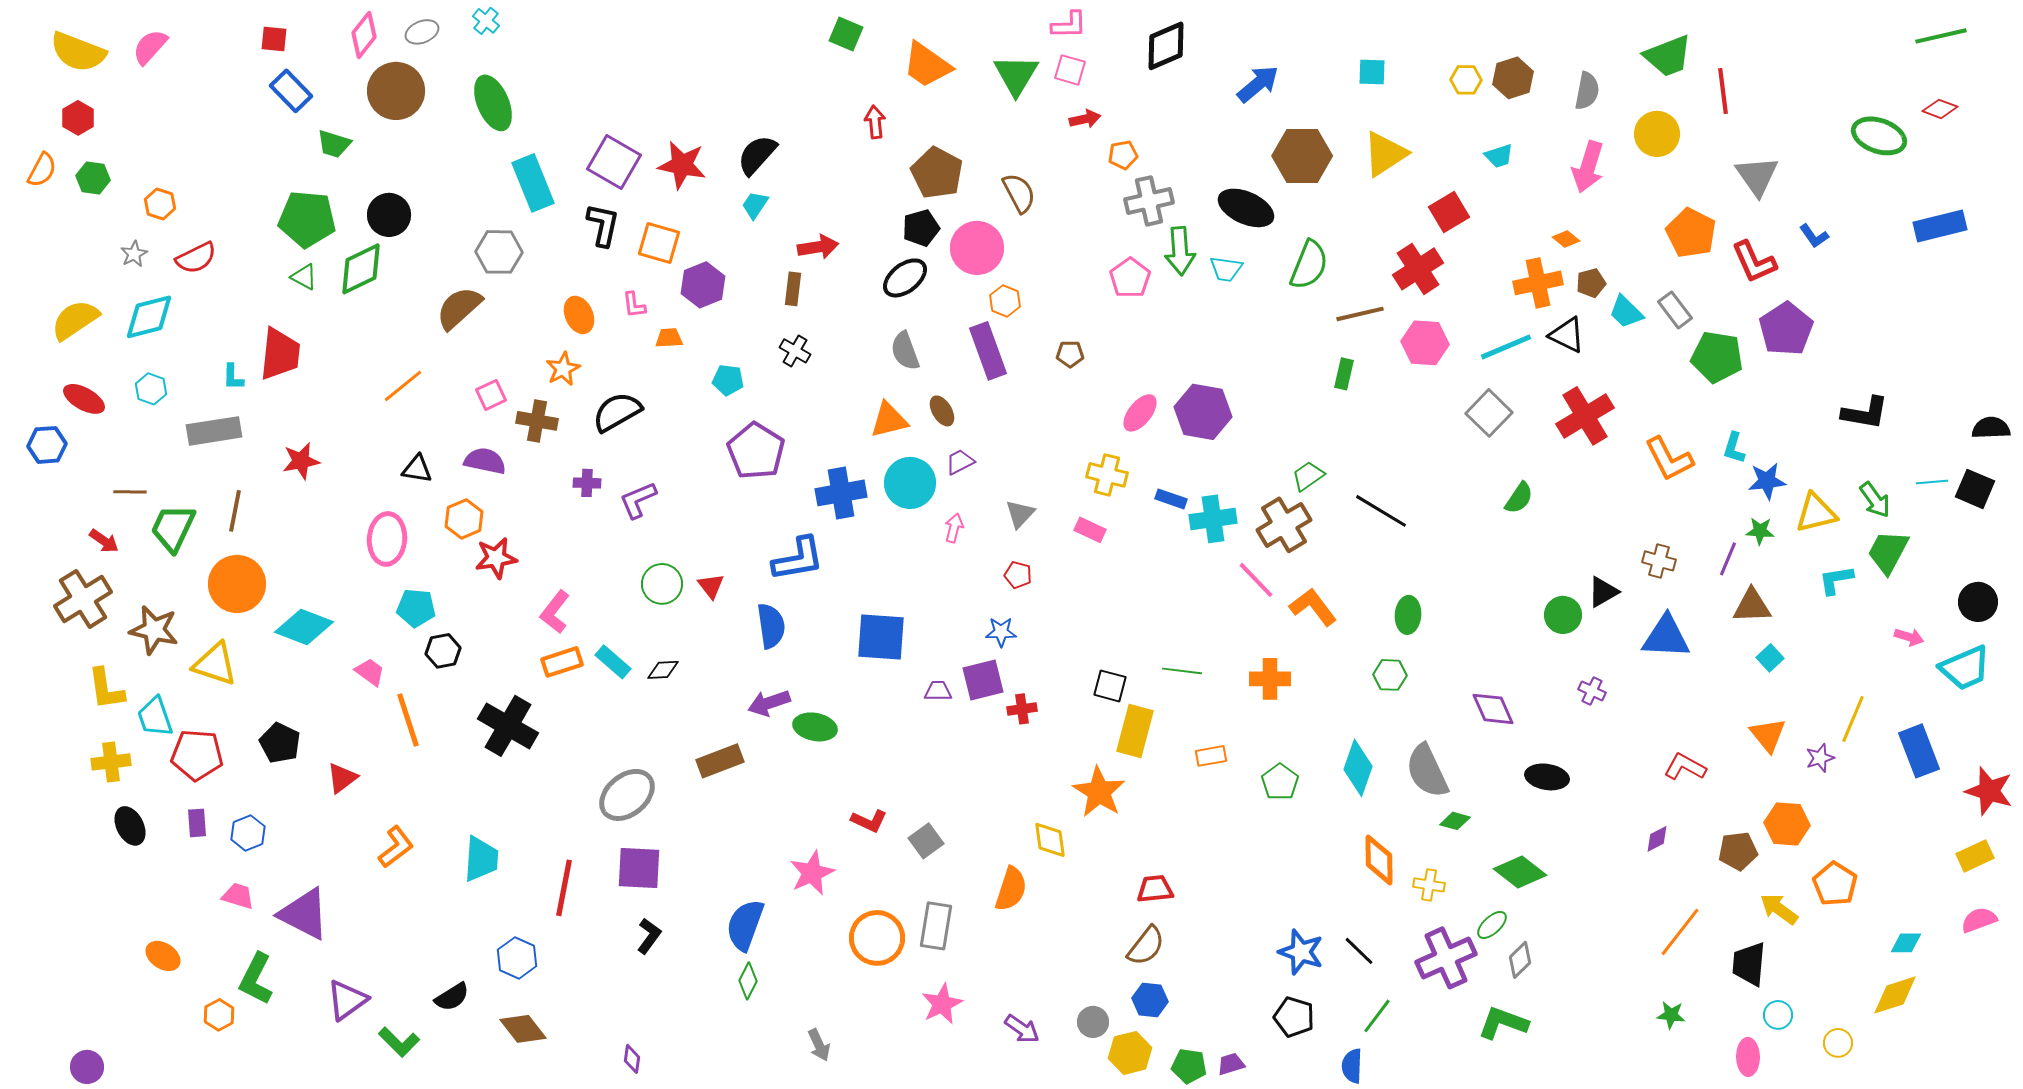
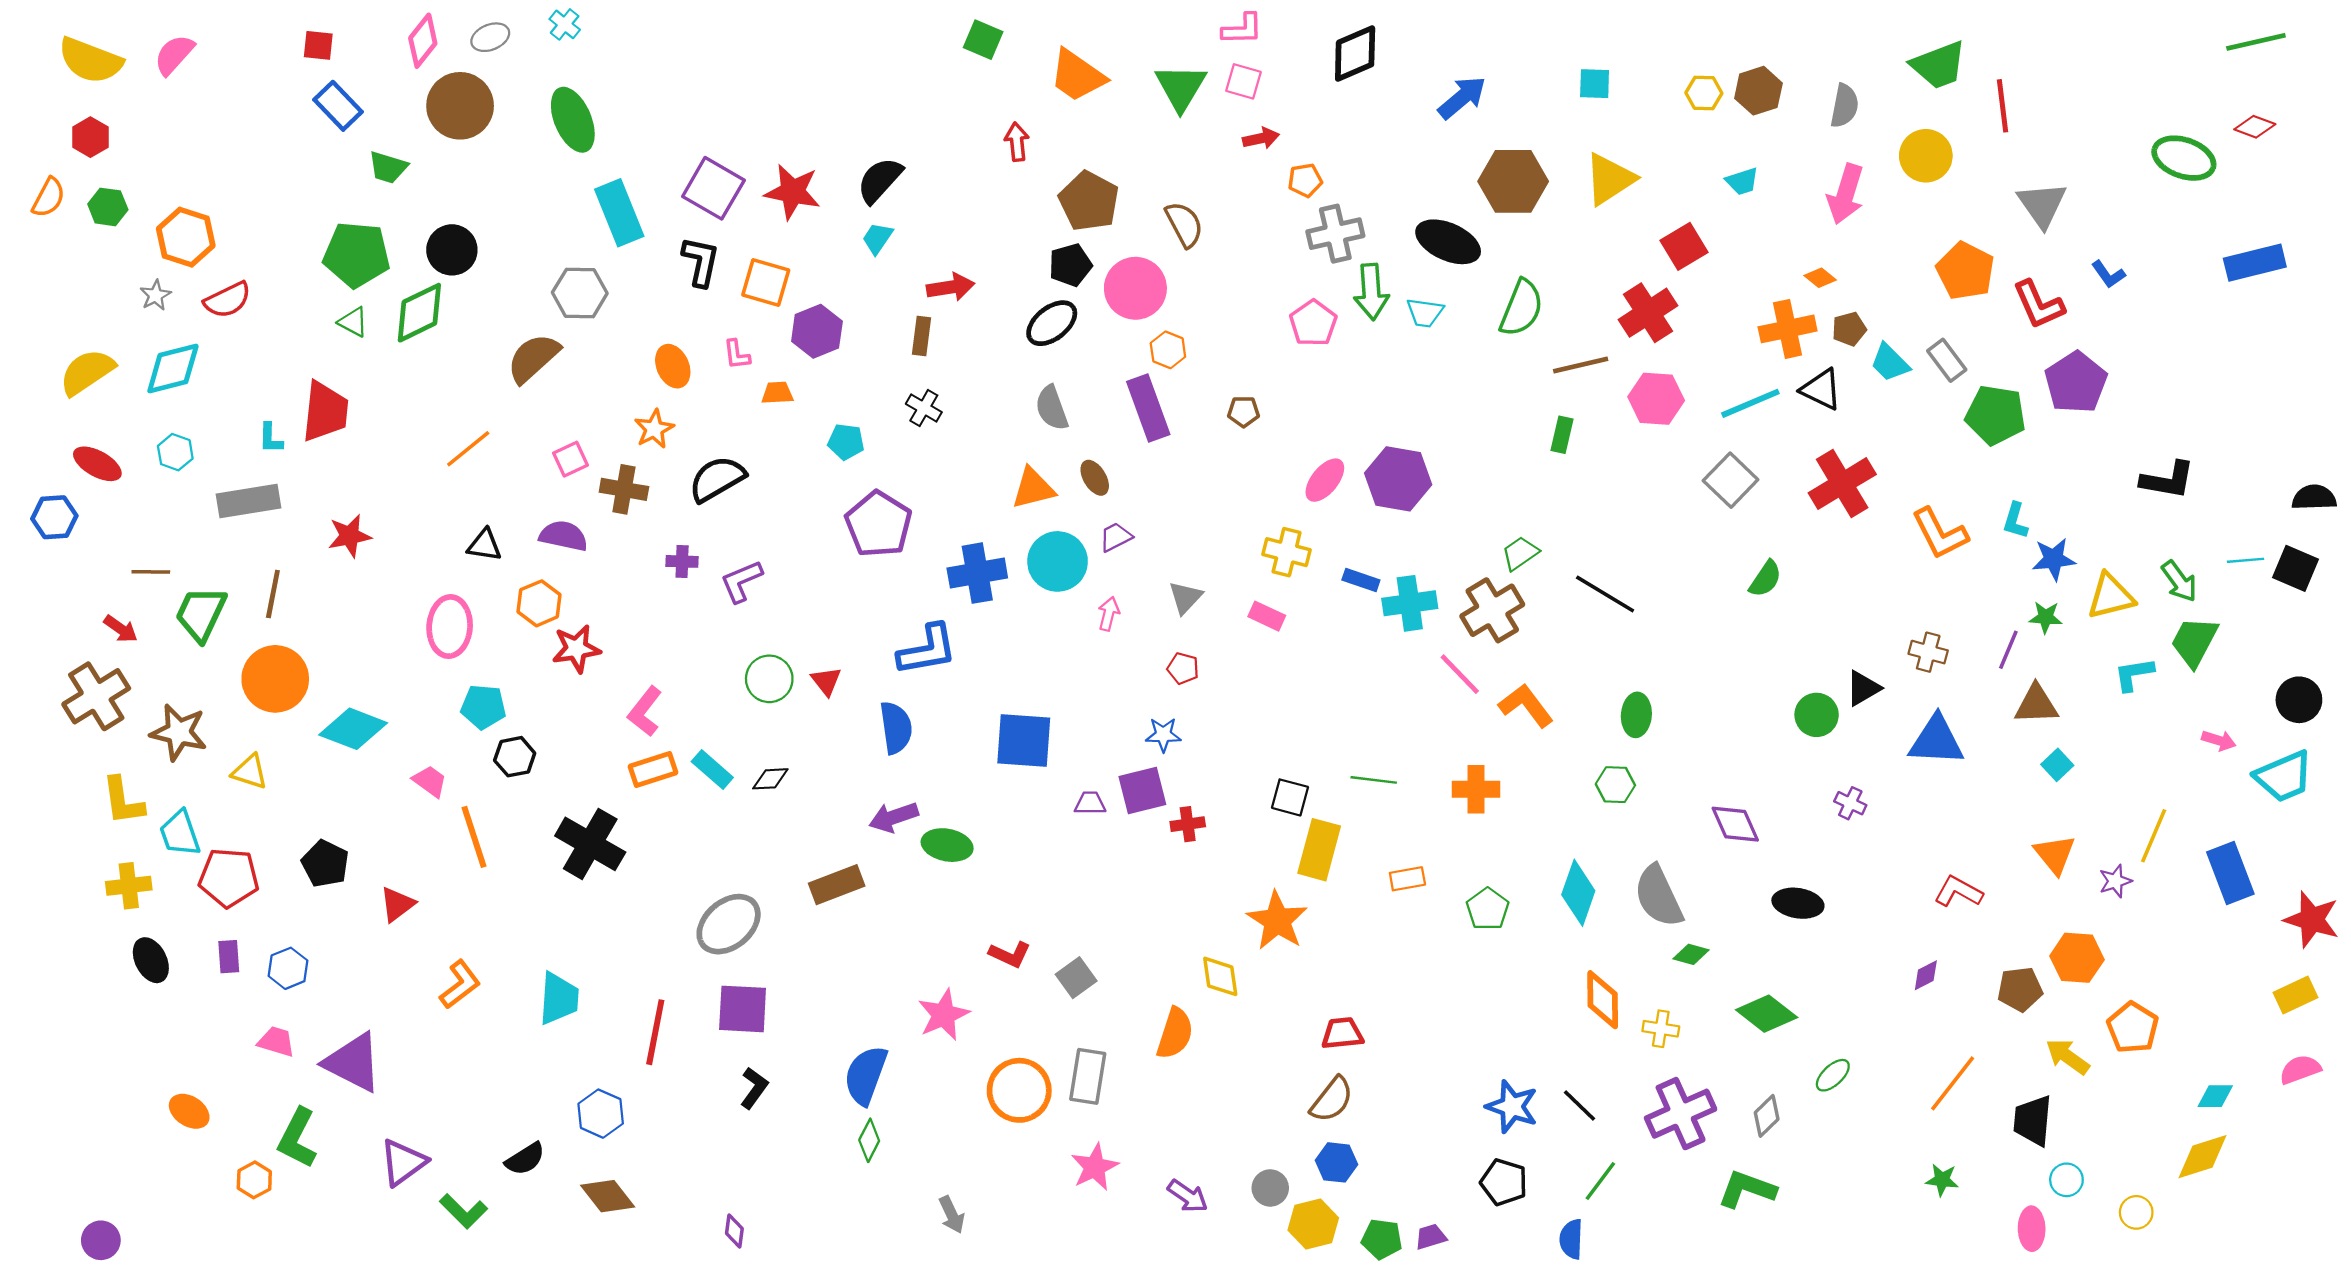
orange hexagon: (160, 204) -> (186, 237), size x1.6
yellow triangle: (215, 664) -> (250, 772), size x0.7
green ellipse: (1492, 925) -> (1833, 1075), moved

